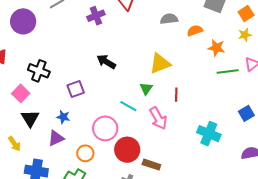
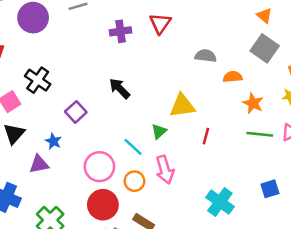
purple square: (76, 89) -> (76, 112), turned -36
red line: (176, 95) -> (206, 136), moved
red circle: (127, 150) -> (103, 205), moved
orange circle: (85, 153) -> (134, 181), moved

